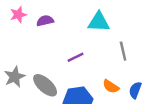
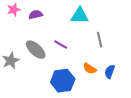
purple line: (76, 57) -> (61, 45), turned 56
gray ellipse: (45, 85) -> (36, 50), moved

